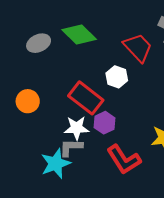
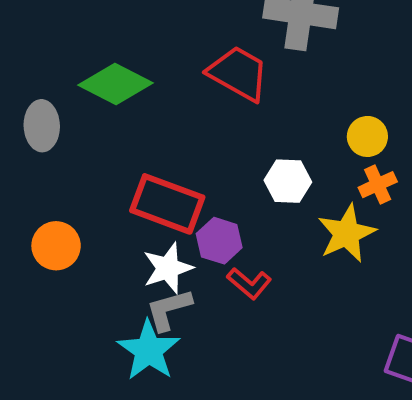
gray ellipse: (39, 43) -> (42, 126), turned -50
white hexagon: (117, 77) -> (288, 181), moved
red L-shape: (124, 160) -> (249, 283), moved, size x0.6

